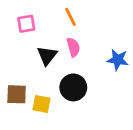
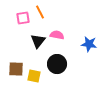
orange line: (71, 17) -> (40, 12), moved
pink semicircle: (73, 47) -> (57, 35), turned -64

